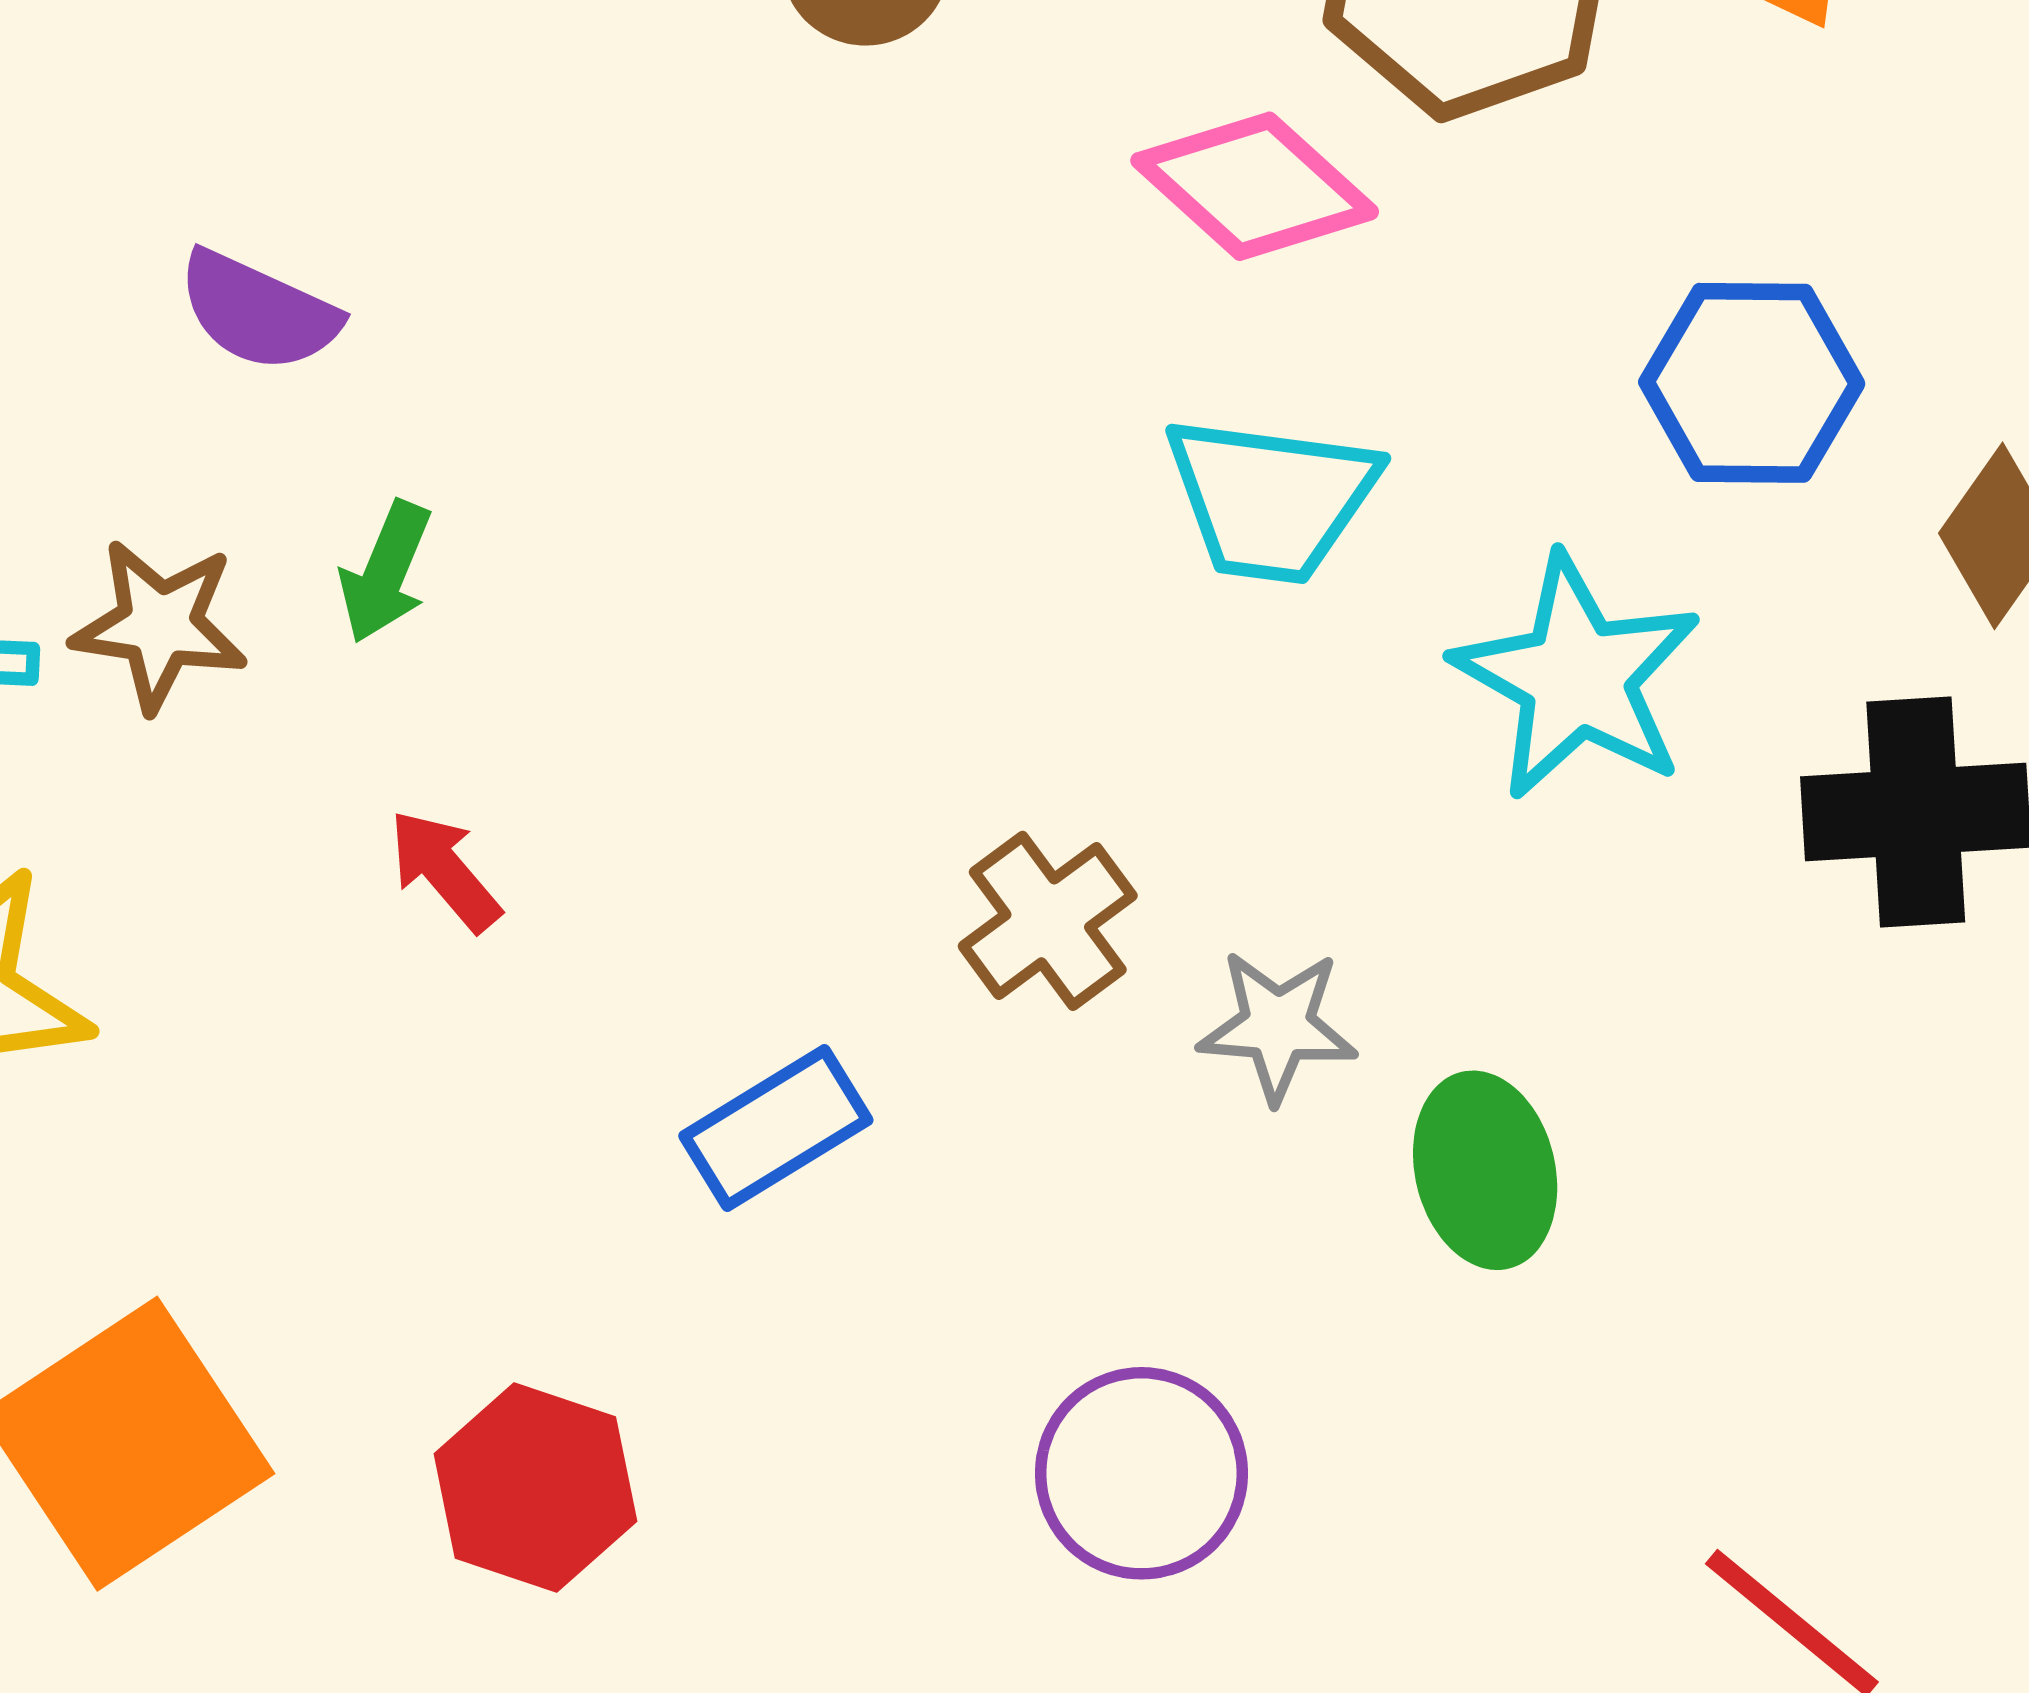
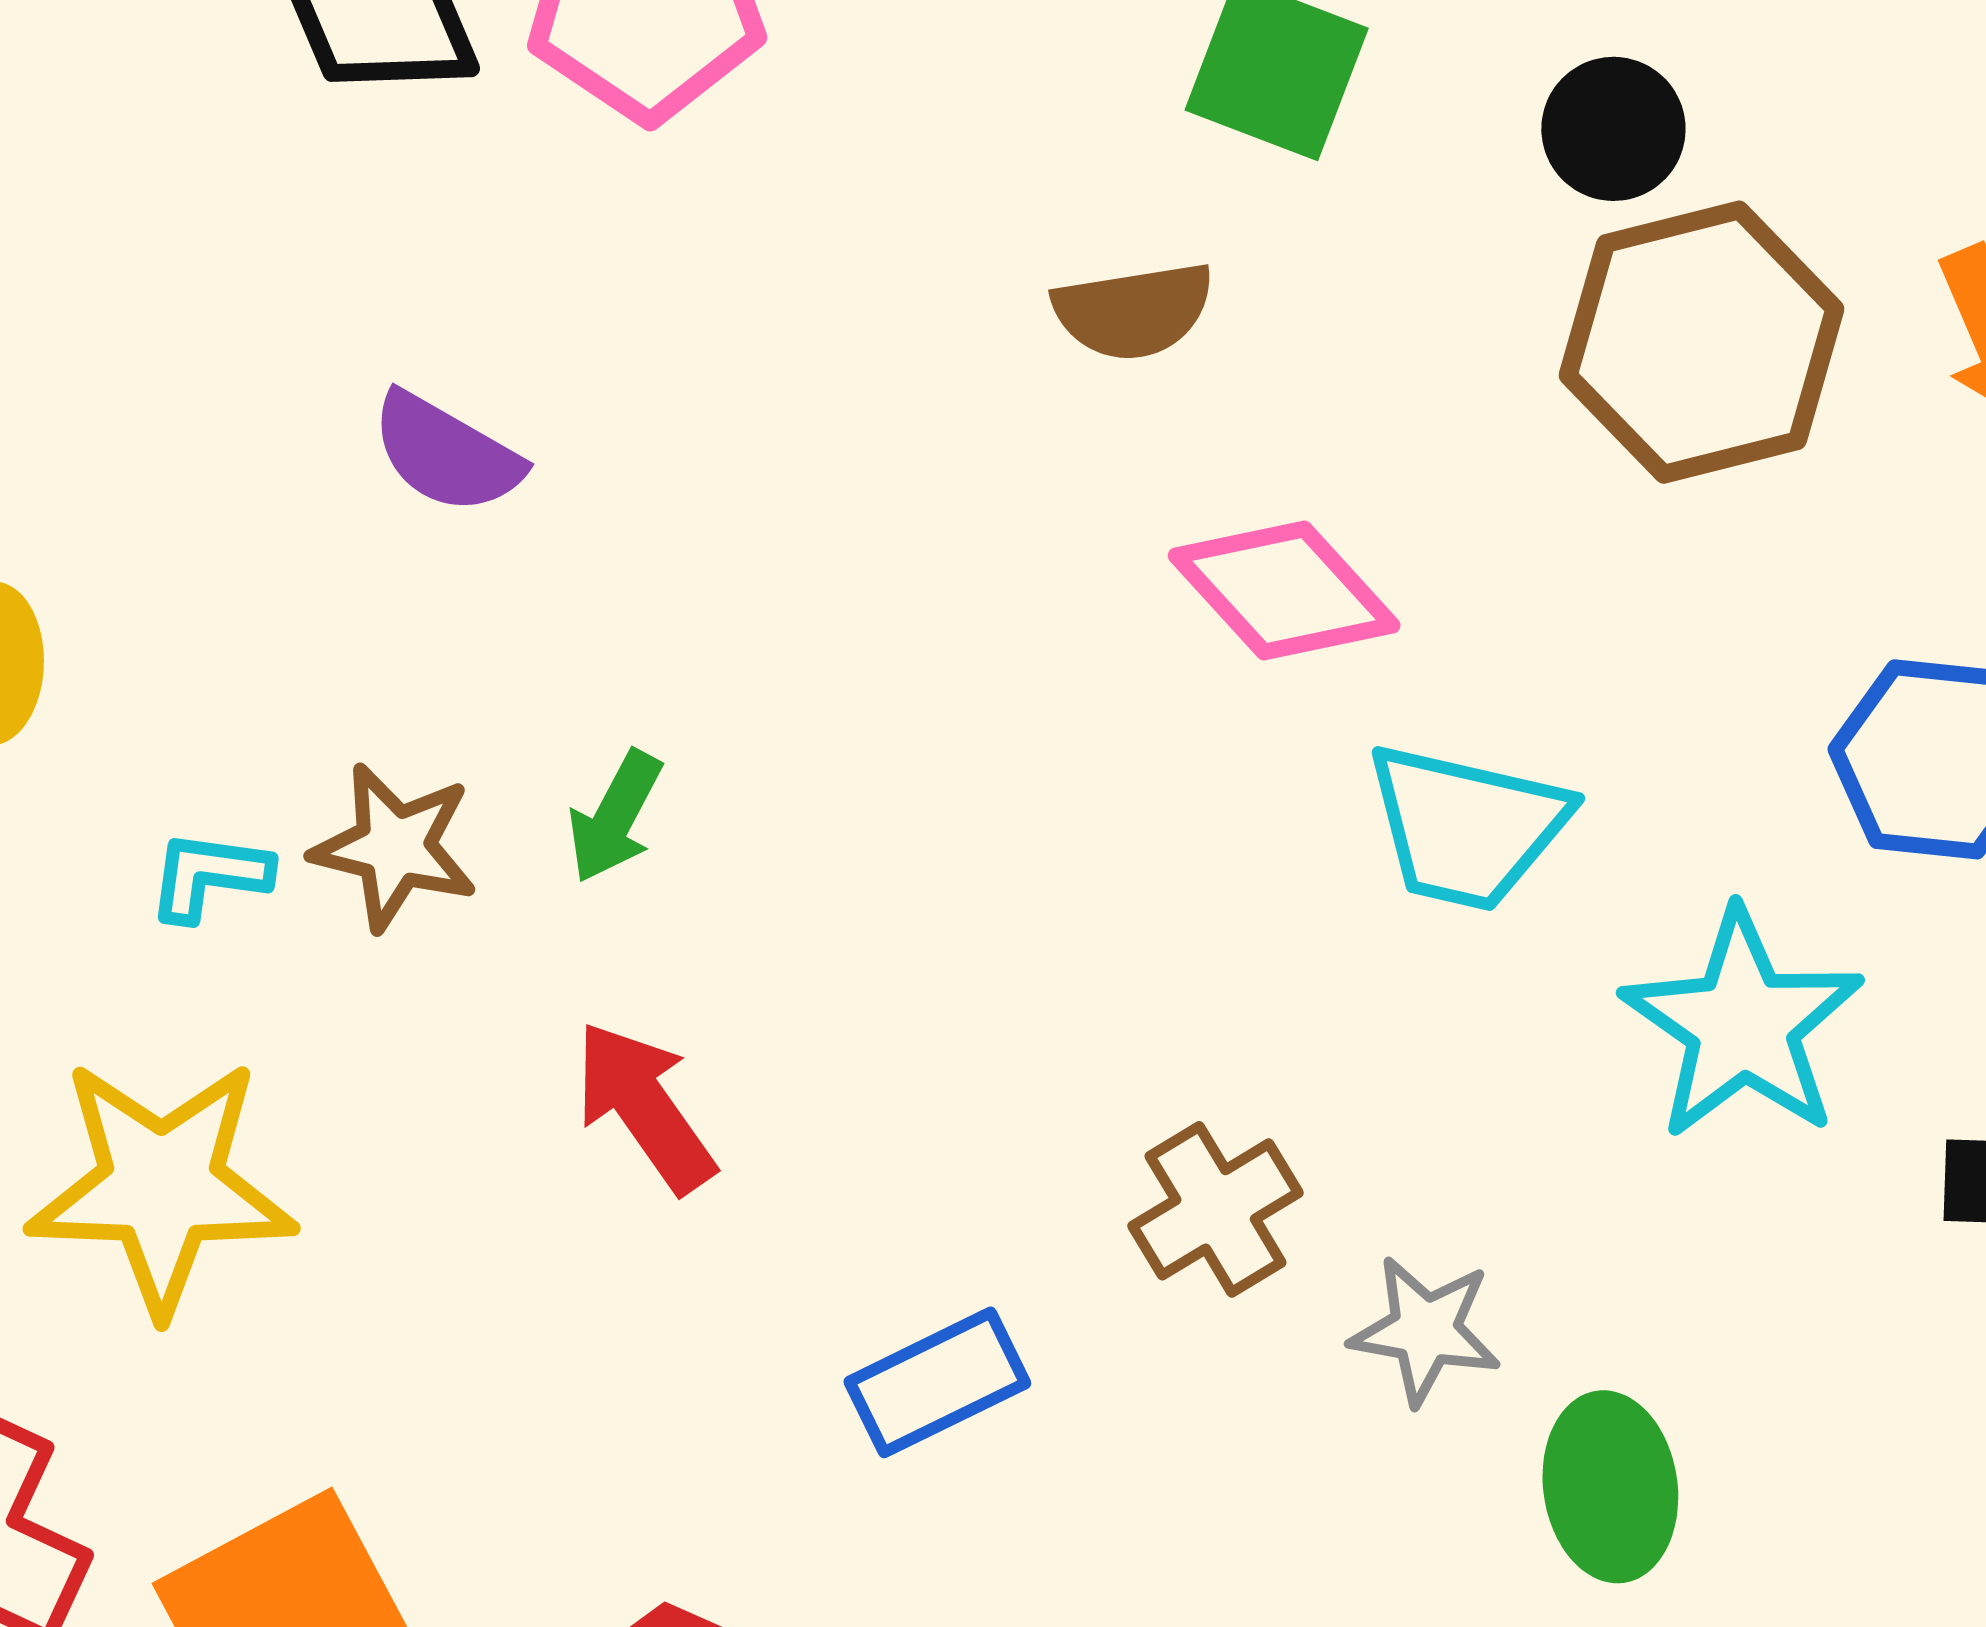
pink diamond: (1255, 186) -> (1284, 591), moved
purple semicircle: (258, 311) -> (446, 453), moved
red arrow: (445, 870) -> (645, 1107), size x1.4

